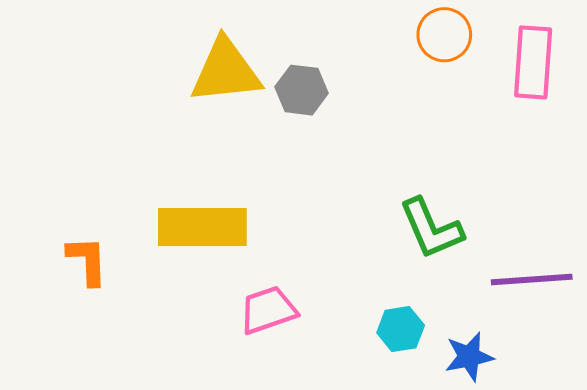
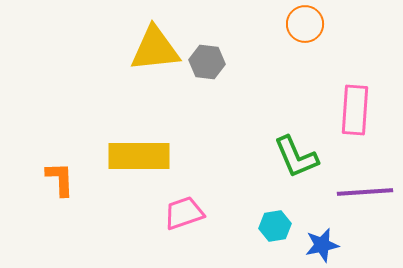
pink rectangle: (533, 62) -> (355, 110), moved

